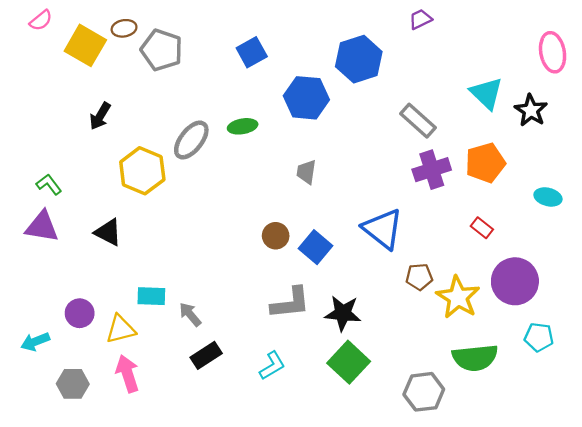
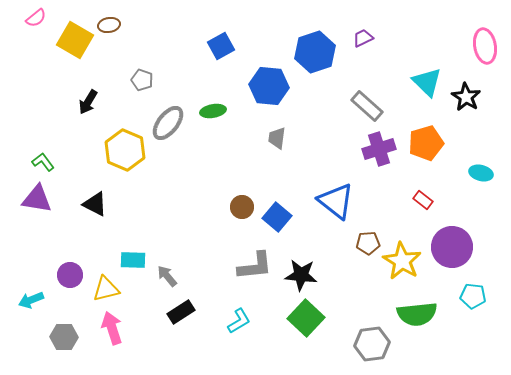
purple trapezoid: (420, 19) -> (363, 38), moved
gray pentagon: (162, 50) -> (142, 80), moved, size x0.6
gray trapezoid: (306, 172) -> (277, 138), moved

